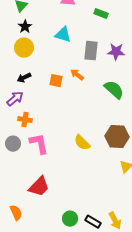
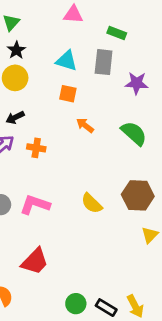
gray rectangle: (91, 51) -> (104, 62), moved
orange arrow: (77, 75) -> (85, 125), moved
orange square: (56, 81) -> (68, 94), moved
orange cross: (25, 120) -> (36, 148), moved
pink L-shape: (39, 144) -> (35, 205), turned -60

